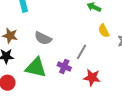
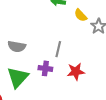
yellow semicircle: (104, 31) -> (81, 15), moved
green triangle: (36, 68) -> (18, 77), turned -45

